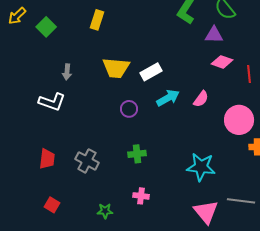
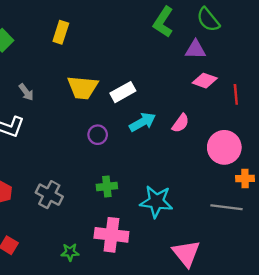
gray arrow: (67, 72) -> (26, 92), turned -42
cyan star: (201, 167) -> (156, 201), moved
pink cross: (141, 196) -> (111, 235), size x1.8
gray line: (241, 201) -> (227, 207), moved

